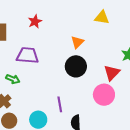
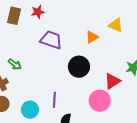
red star: (35, 21) -> (38, 12), moved
orange triangle: (77, 42) -> (92, 37), moved
purple trapezoid: (27, 55) -> (51, 40), moved

